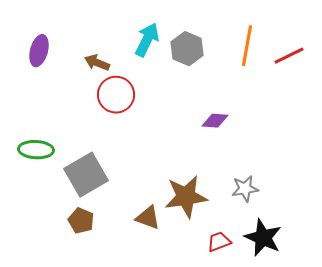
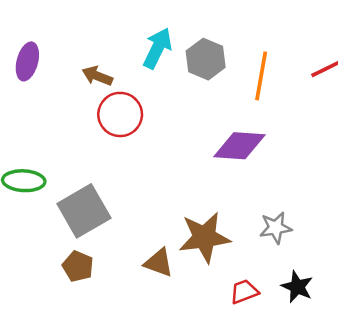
orange line: (247, 46) -> (261, 76), moved
purple diamond: (215, 121) -> (239, 146), size x1.6
black star: (263, 238) -> (297, 287), size x0.7

